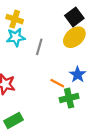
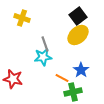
cyan star: (16, 37) -> (43, 57), moved
gray line: (39, 47) -> (45, 44), turned -35

